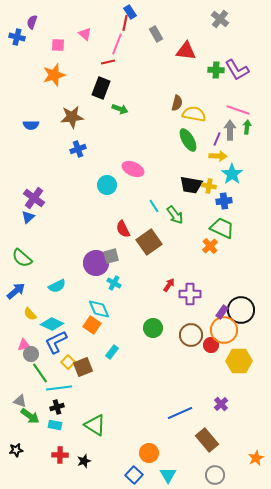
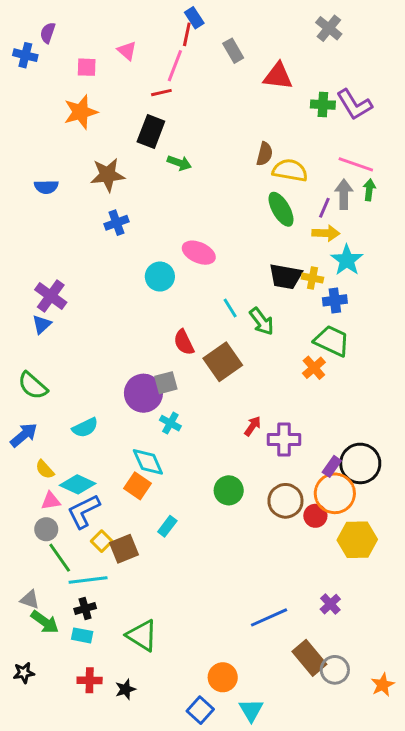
pink triangle: (24, 345) -> (51, 501), moved
gray circle: (215, 475) -> (335, 670), moved

